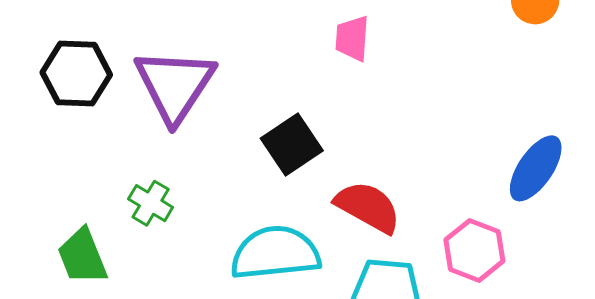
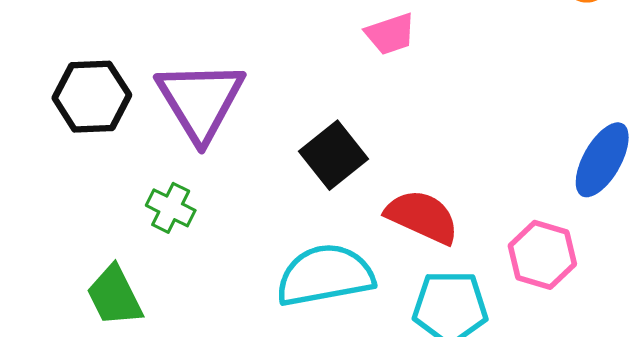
pink trapezoid: (352, 38) -> (390, 34), turned -108
green cross: (151, 203) -> (171, 208), moved

